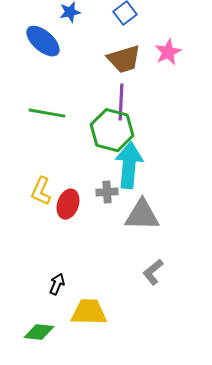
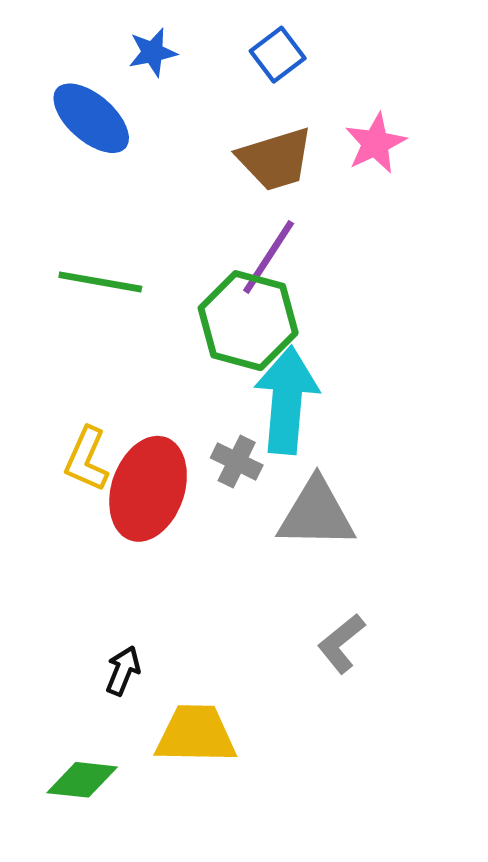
purple line: (121, 102) -> (269, 257), turned 30
gray cross: (107, 192) -> (237, 462), turned 30
red ellipse: (68, 204) -> (148, 489), size x1.5

